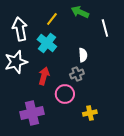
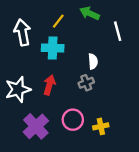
cyan cross: (47, 43) -> (53, 48), turned -36
white star: (16, 62) -> (18, 89), moved
pink circle: (65, 94) -> (73, 120), moved
purple cross: (32, 113) -> (36, 126), turned -30

